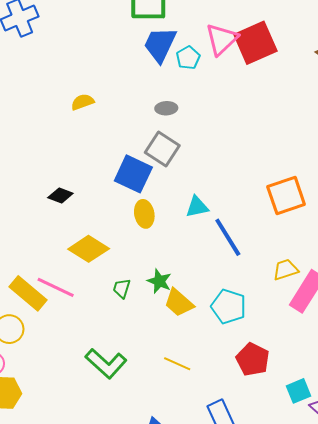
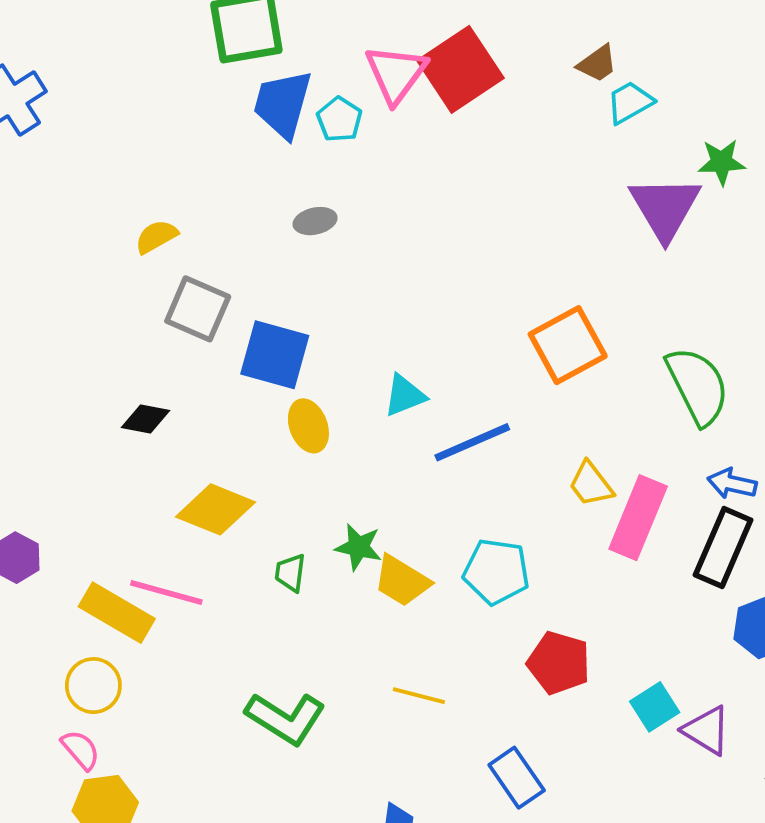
gray square: (162, 149) -> (198, 309), moved
blue line: (228, 237) -> (472, 442), turned -72
yellow trapezoid: (286, 270) -> (591, 484), turned -100

